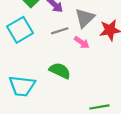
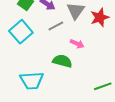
pink arrow: (82, 42) -> (77, 44), moved

